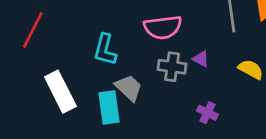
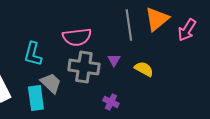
purple triangle: (201, 59) -> (114, 60), moved, turned 32
gray cross: (172, 67) -> (84, 67), size x1.4

